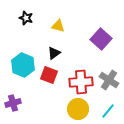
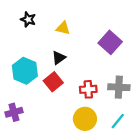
red square: (49, 75) -> (53, 82), turned 30
gray cross: (109, 80) -> (119, 87), turned -30
red cross: (81, 82) -> (88, 89), size x0.7

